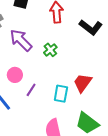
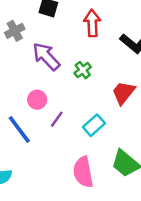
red trapezoid: (83, 83) -> (123, 93), moved
cyan rectangle: (61, 94) -> (94, 125), turned 36

